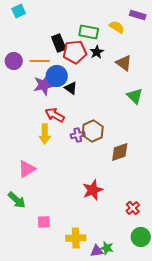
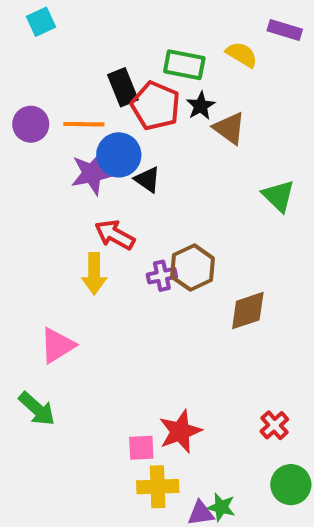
red pentagon: (75, 52) -> (156, 106), turned 30
brown triangle: (124, 63) -> (229, 128), moved
red star: (93, 190) -> (180, 431), moved
pink square: (44, 222) -> (141, 448), moved

